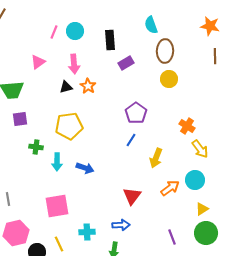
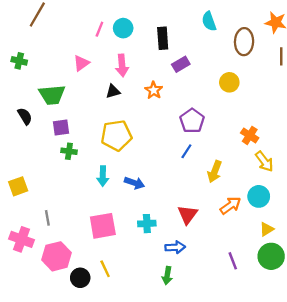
brown ellipse: (165, 51) -> (244, 42), moved
orange star: (88, 86) -> (154, 90), moved
green cross: (36, 147) -> (69, 151), moved
cyan cross: (87, 232) -> (147, 224), moved

